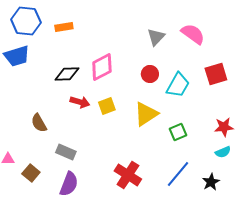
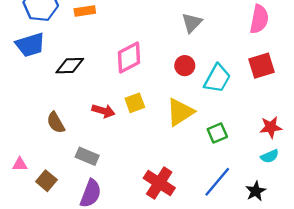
pink semicircle: (193, 34) -> (259, 19), moved, turned 65
black diamond: (67, 74) -> (70, 66), moved
red arrow: (80, 102) -> (103, 111), moved

